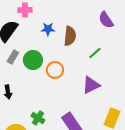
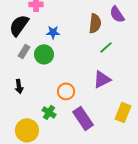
blue star: (48, 29) -> (53, 32), moved
brown semicircle: (70, 36) -> (95, 23), moved
orange circle: (55, 70) -> (66, 91), moved

